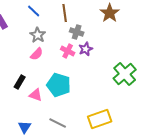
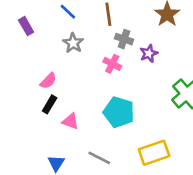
purple star: (86, 49) -> (149, 53), moved
pink semicircle: (37, 54) -> (48, 81), moved
cyan pentagon: (59, 85) -> (119, 112), moved

